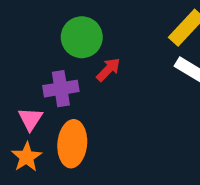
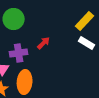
green circle: (82, 37) -> (14, 19), moved

